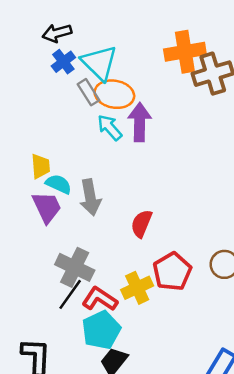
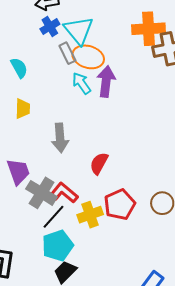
cyan semicircle: (59, 184) -> (19, 68), moved, turned 30
purple trapezoid: (47, 207) -> (18, 172), moved
black line: (70, 294) -> (53, 217), moved
red L-shape: (100, 299) -> (64, 193), moved

